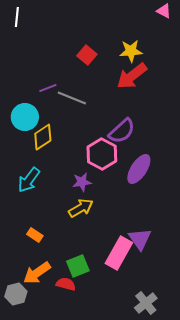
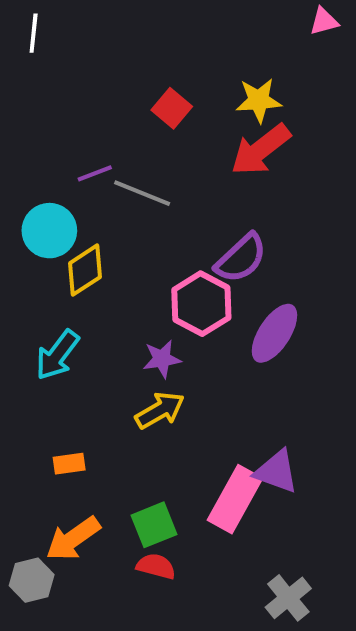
pink triangle: (164, 11) -> (324, 21), turned -42
orange rectangle: (35, 235) -> (69, 464), turned -42
purple triangle: (140, 239) -> (276, 471), turned -35
red semicircle: (66, 284) -> (156, 566), moved

